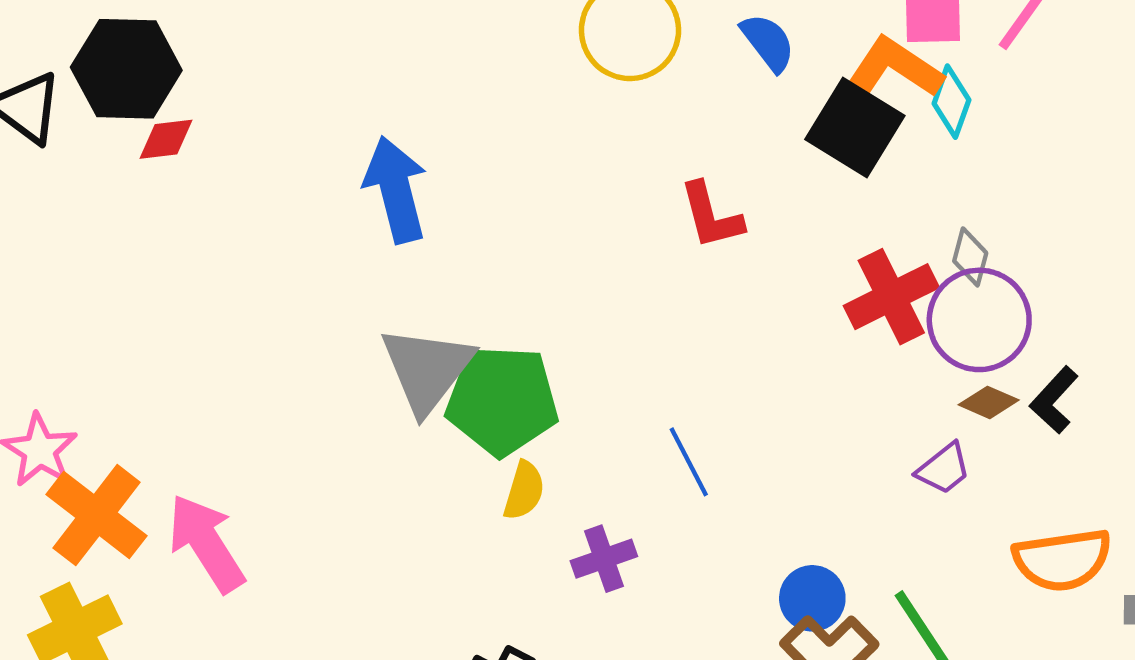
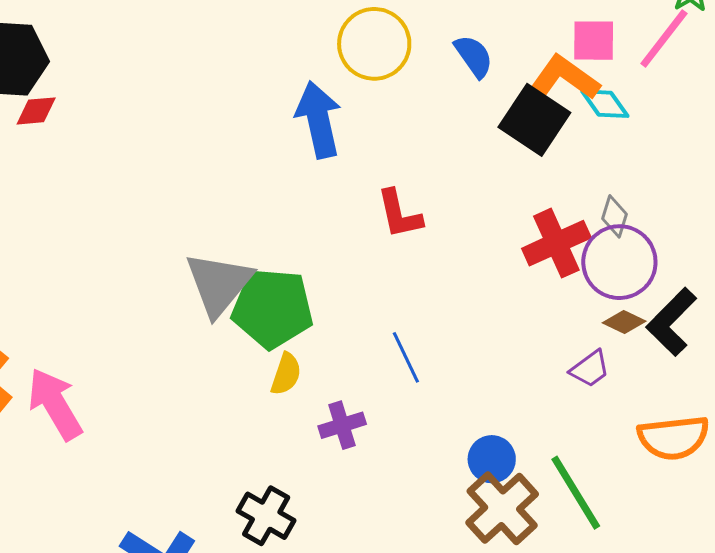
cyan diamond: (951, 102) -> (605, 104), turned -57
blue arrow: (396, 190) -> (319, 120), moved
red L-shape: (711, 216) -> (399, 214), moved
black L-shape: (1054, 400) -> (672, 322), size x1.4

